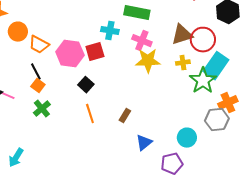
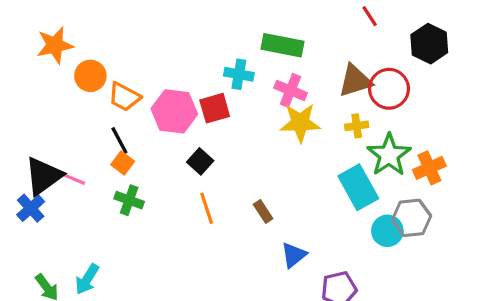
cyan rectangle: (216, 66) -> (358, 187), moved, turned -64
orange cross: (228, 103) -> (429, 168), moved
green cross: (42, 109) -> (129, 200), turned -30
brown rectangle: (125, 116) -> (263, 211), turned -64
cyan circle: (187, 138) -> (387, 231), moved

